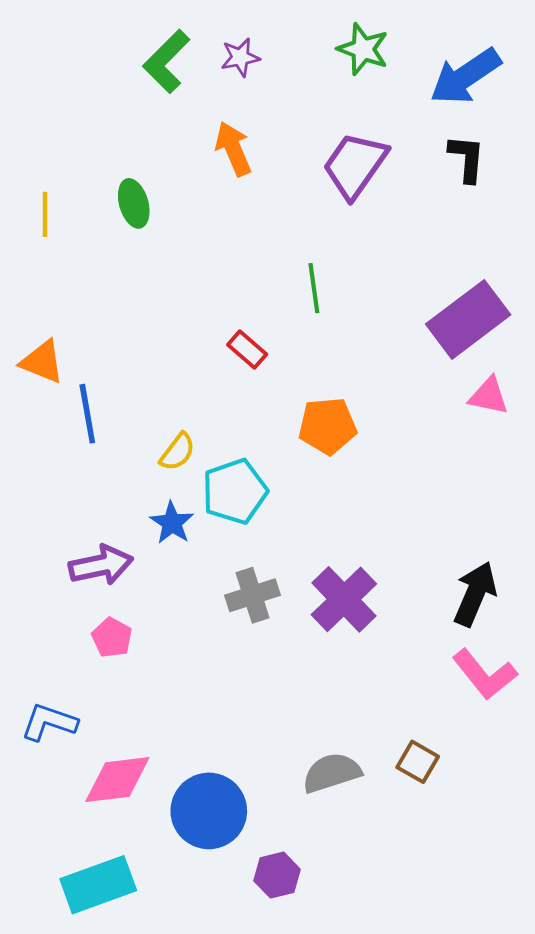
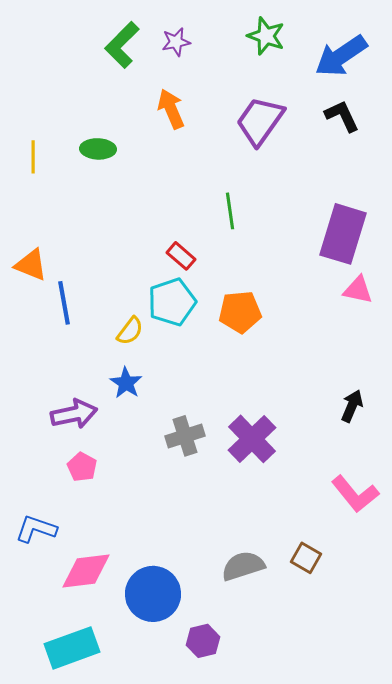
black L-shape: (467, 158) -> (342, 116), turned -30
green ellipse: (134, 203) -> (98, 149), turned -72
purple rectangle: (468, 319) -> (343, 234), turned -36
cyan pentagon: (235, 491) -> (172, 302), moved
black arrow: (475, 594) -> (352, 406), moved, size x0.7

